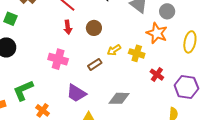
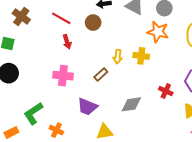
brown circle: (94, 28) -> (93, 23), moved
yellow arrow: (114, 50) -> (118, 57), turned -40
red cross: (157, 75) -> (166, 91), moved

